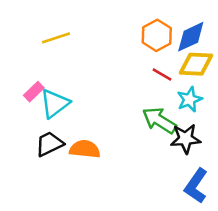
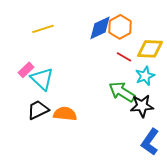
blue diamond: (191, 37) -> (100, 28), moved
cyan triangle: (55, 103) -> (42, 79), turned -40

